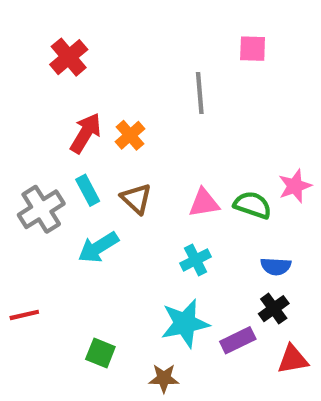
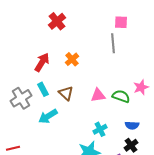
red cross: (69, 57) -> (57, 21), moved
gray line: (200, 93) -> (113, 43), moved
orange cross: (130, 135) -> (72, 59), moved
cyan cross: (196, 260) -> (100, 129), moved

